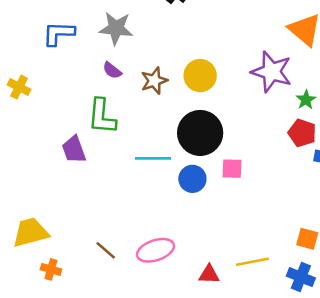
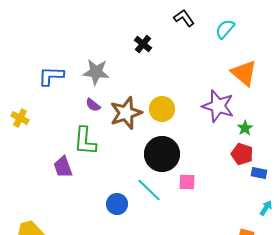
brown star: (154, 81) -> (126, 113), size x1.5
cyan line: (153, 158) -> (149, 190), moved, turned 44
blue circle: (192, 179) -> (117, 204), moved

